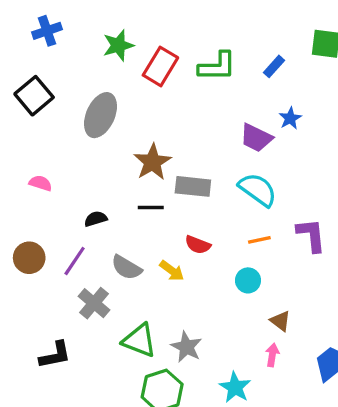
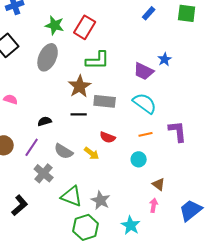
green star: (118, 45) -> (55, 25), moved, turned 30
green L-shape: (217, 66) -> (98, 60), moved
blue rectangle: (274, 66) -> (149, 13), moved
black L-shape: (55, 355) -> (20, 205), turned -30

